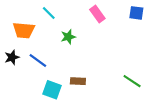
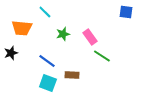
pink rectangle: (97, 14) -> (90, 37), moved
blue line: (38, 61) -> (47, 61), moved
green line: (132, 81) -> (102, 56), moved

